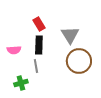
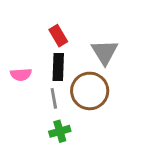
brown circle: (79, 61) -> (90, 91), moved
green cross: (21, 83) -> (60, 131), moved

